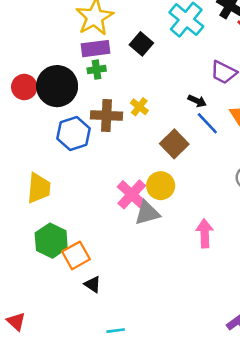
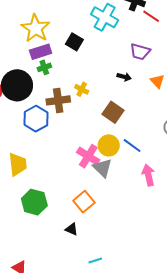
blue line: (207, 123) -> (132, 145), moved
gray triangle: (147, 213) -> (102, 168), turned -50
orange square: (76, 255) -> (84, 202), moved

